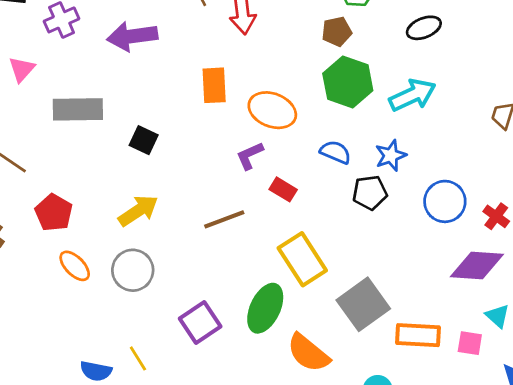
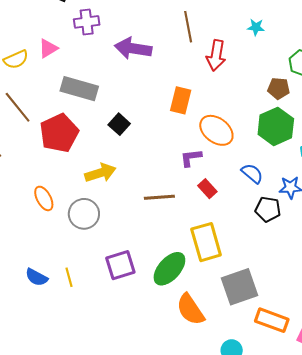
red pentagon: (54, 213) -> (59, 133), moved, size x1.4

